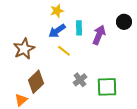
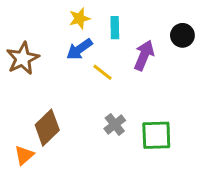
cyan rectangle: (79, 28) -> (115, 28), moved
brown star: (24, 49) -> (23, 58), moved
yellow line: (64, 51) -> (103, 72), moved

